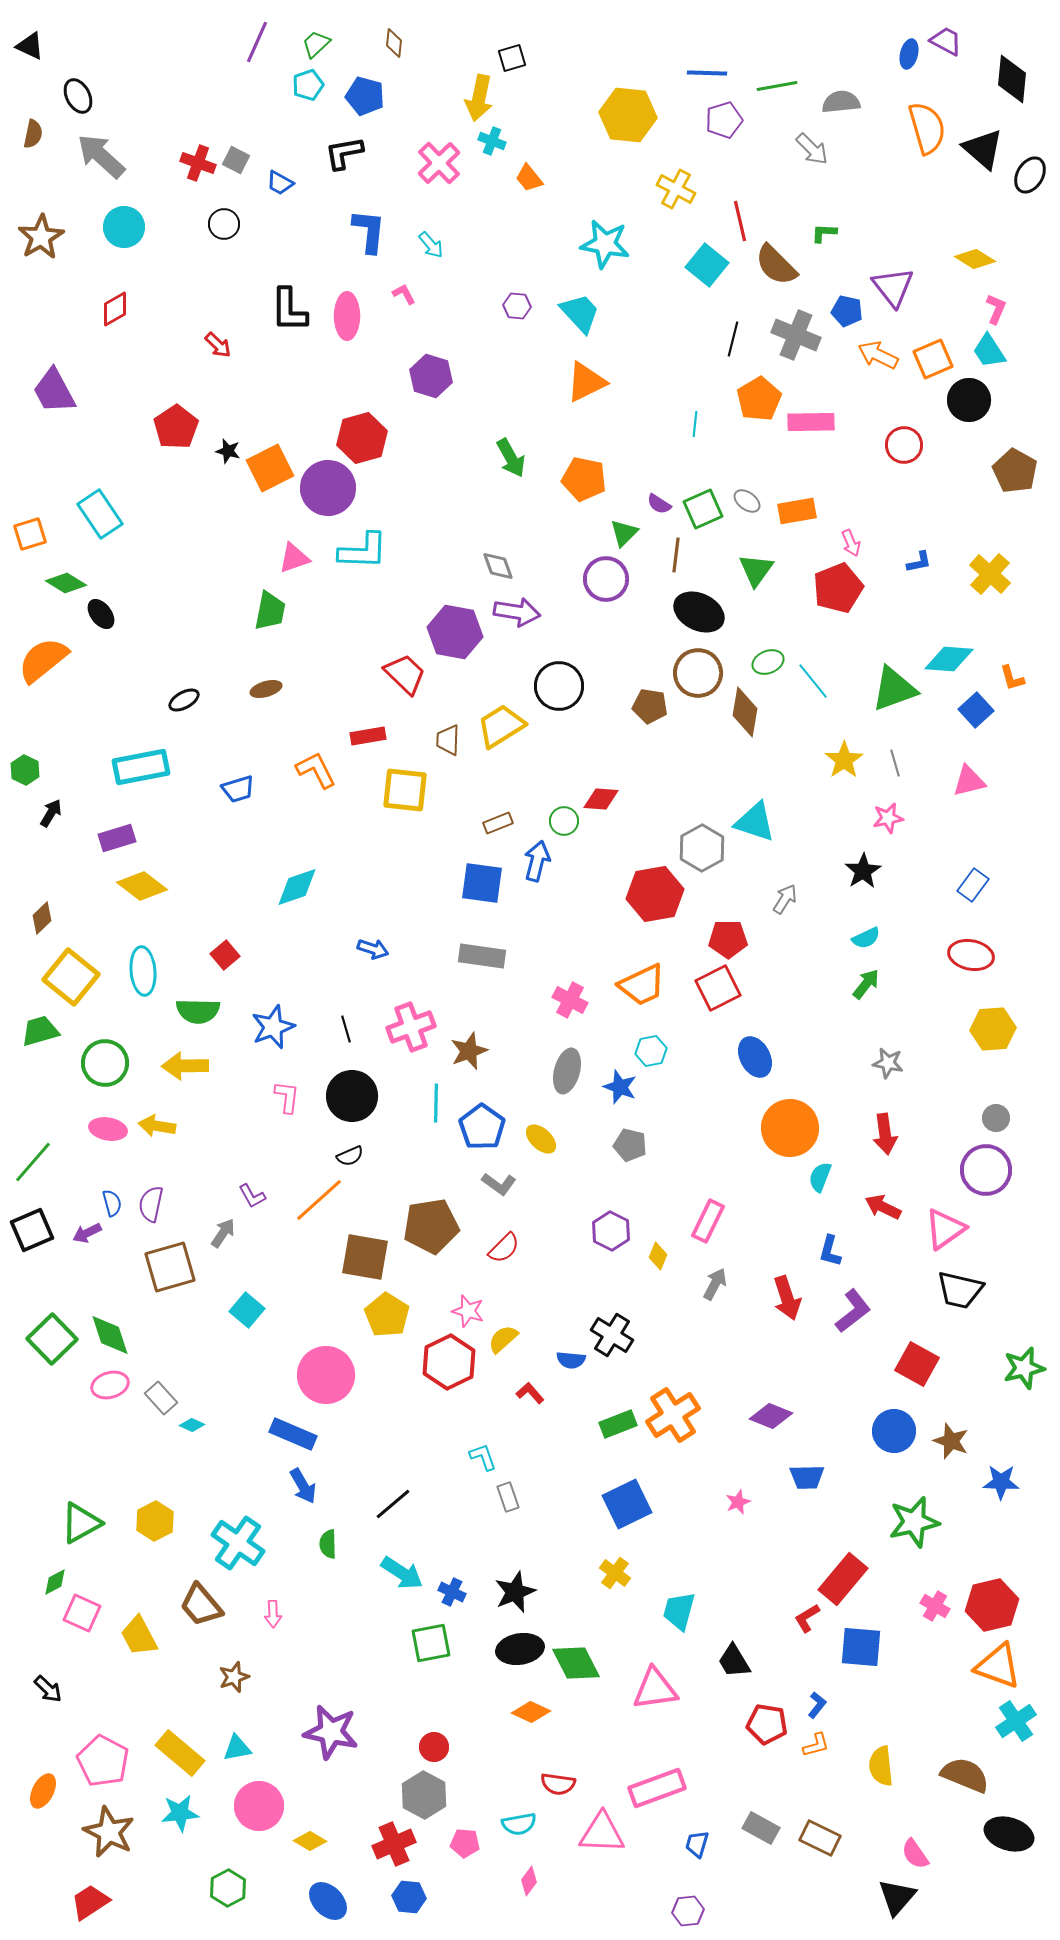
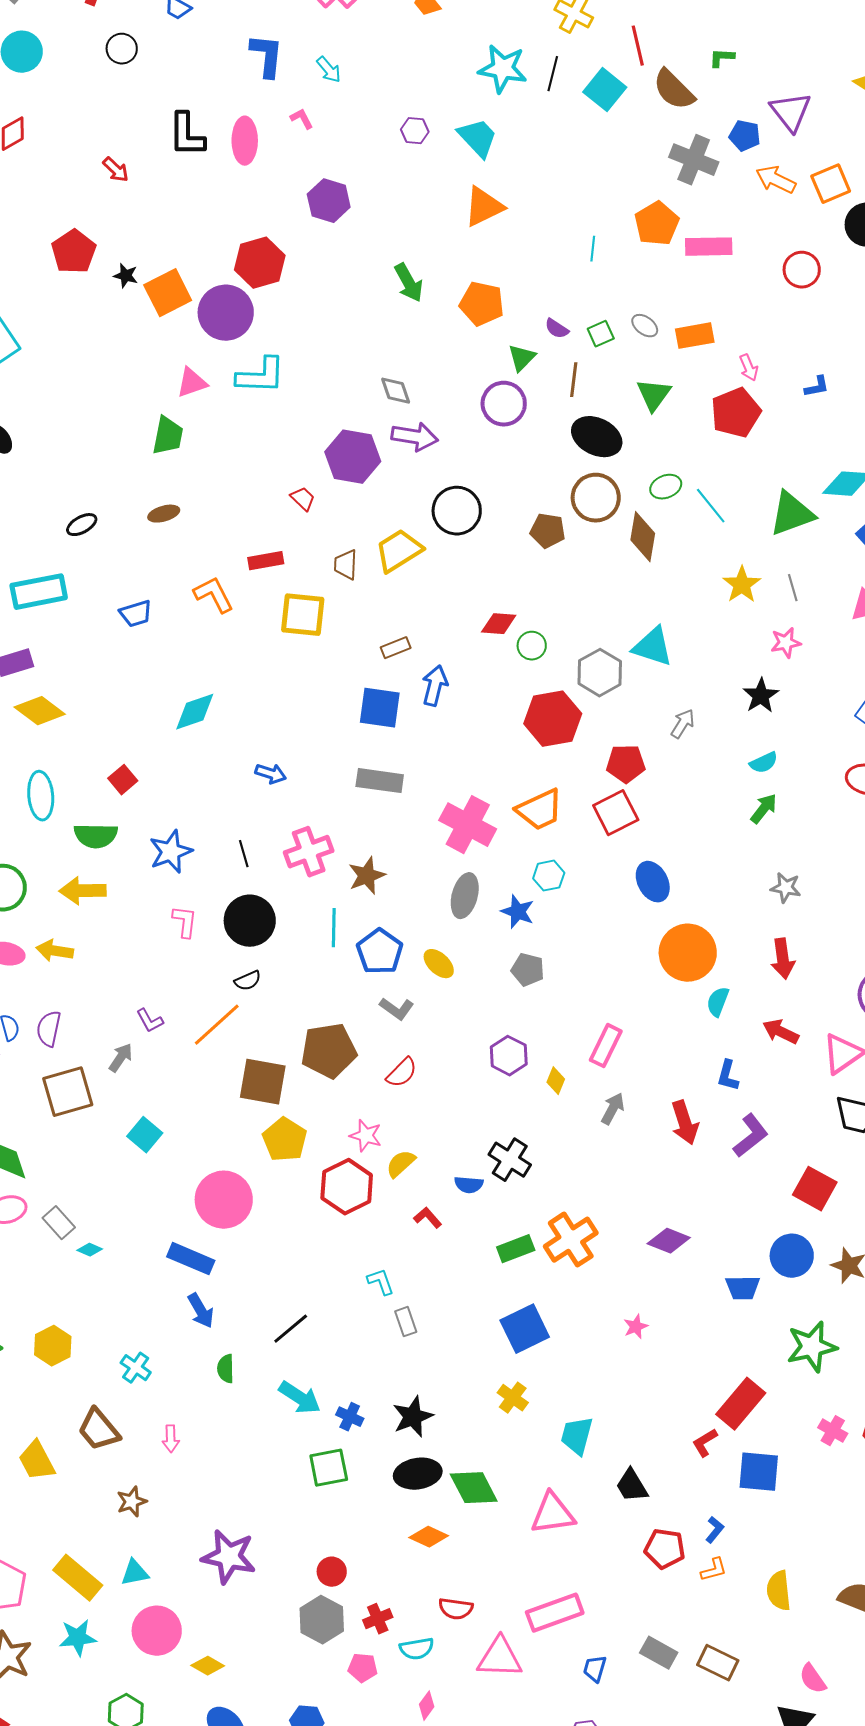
black line: (733, 339) -> (553, 74), moved
green square: (703, 509) -> (601, 334), size x0.7
red trapezoid: (405, 674) -> (303, 499), size x0.6
green circle: (564, 821) -> (532, 646), moved
pink cross: (570, 1000) -> (468, 825), size x1.6
blue trapezoid: (807, 1477) -> (743, 1288), moved
cyan cross: (238, 1543) -> (136, 1368), size x0.6
red cross: (394, 1844) -> (378, 1619), moved, size x0.7

